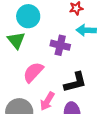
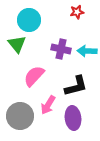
cyan arrow: (86, 30) -> (87, 51), moved

